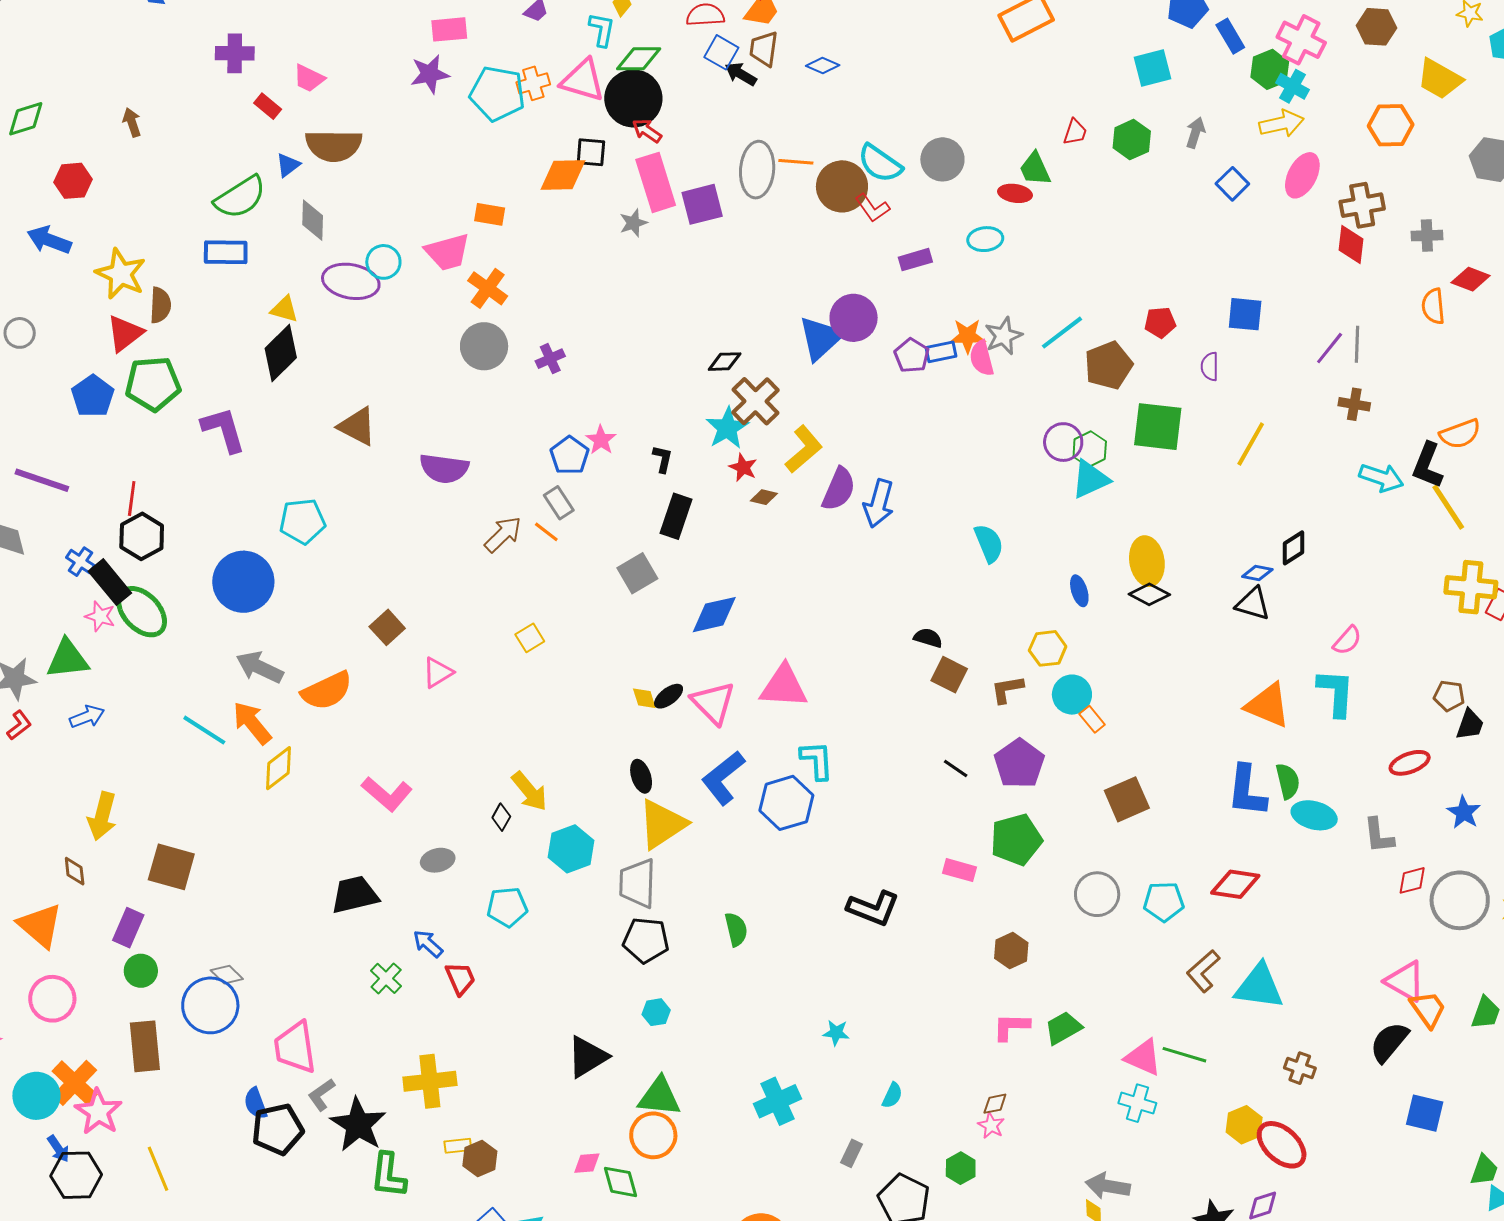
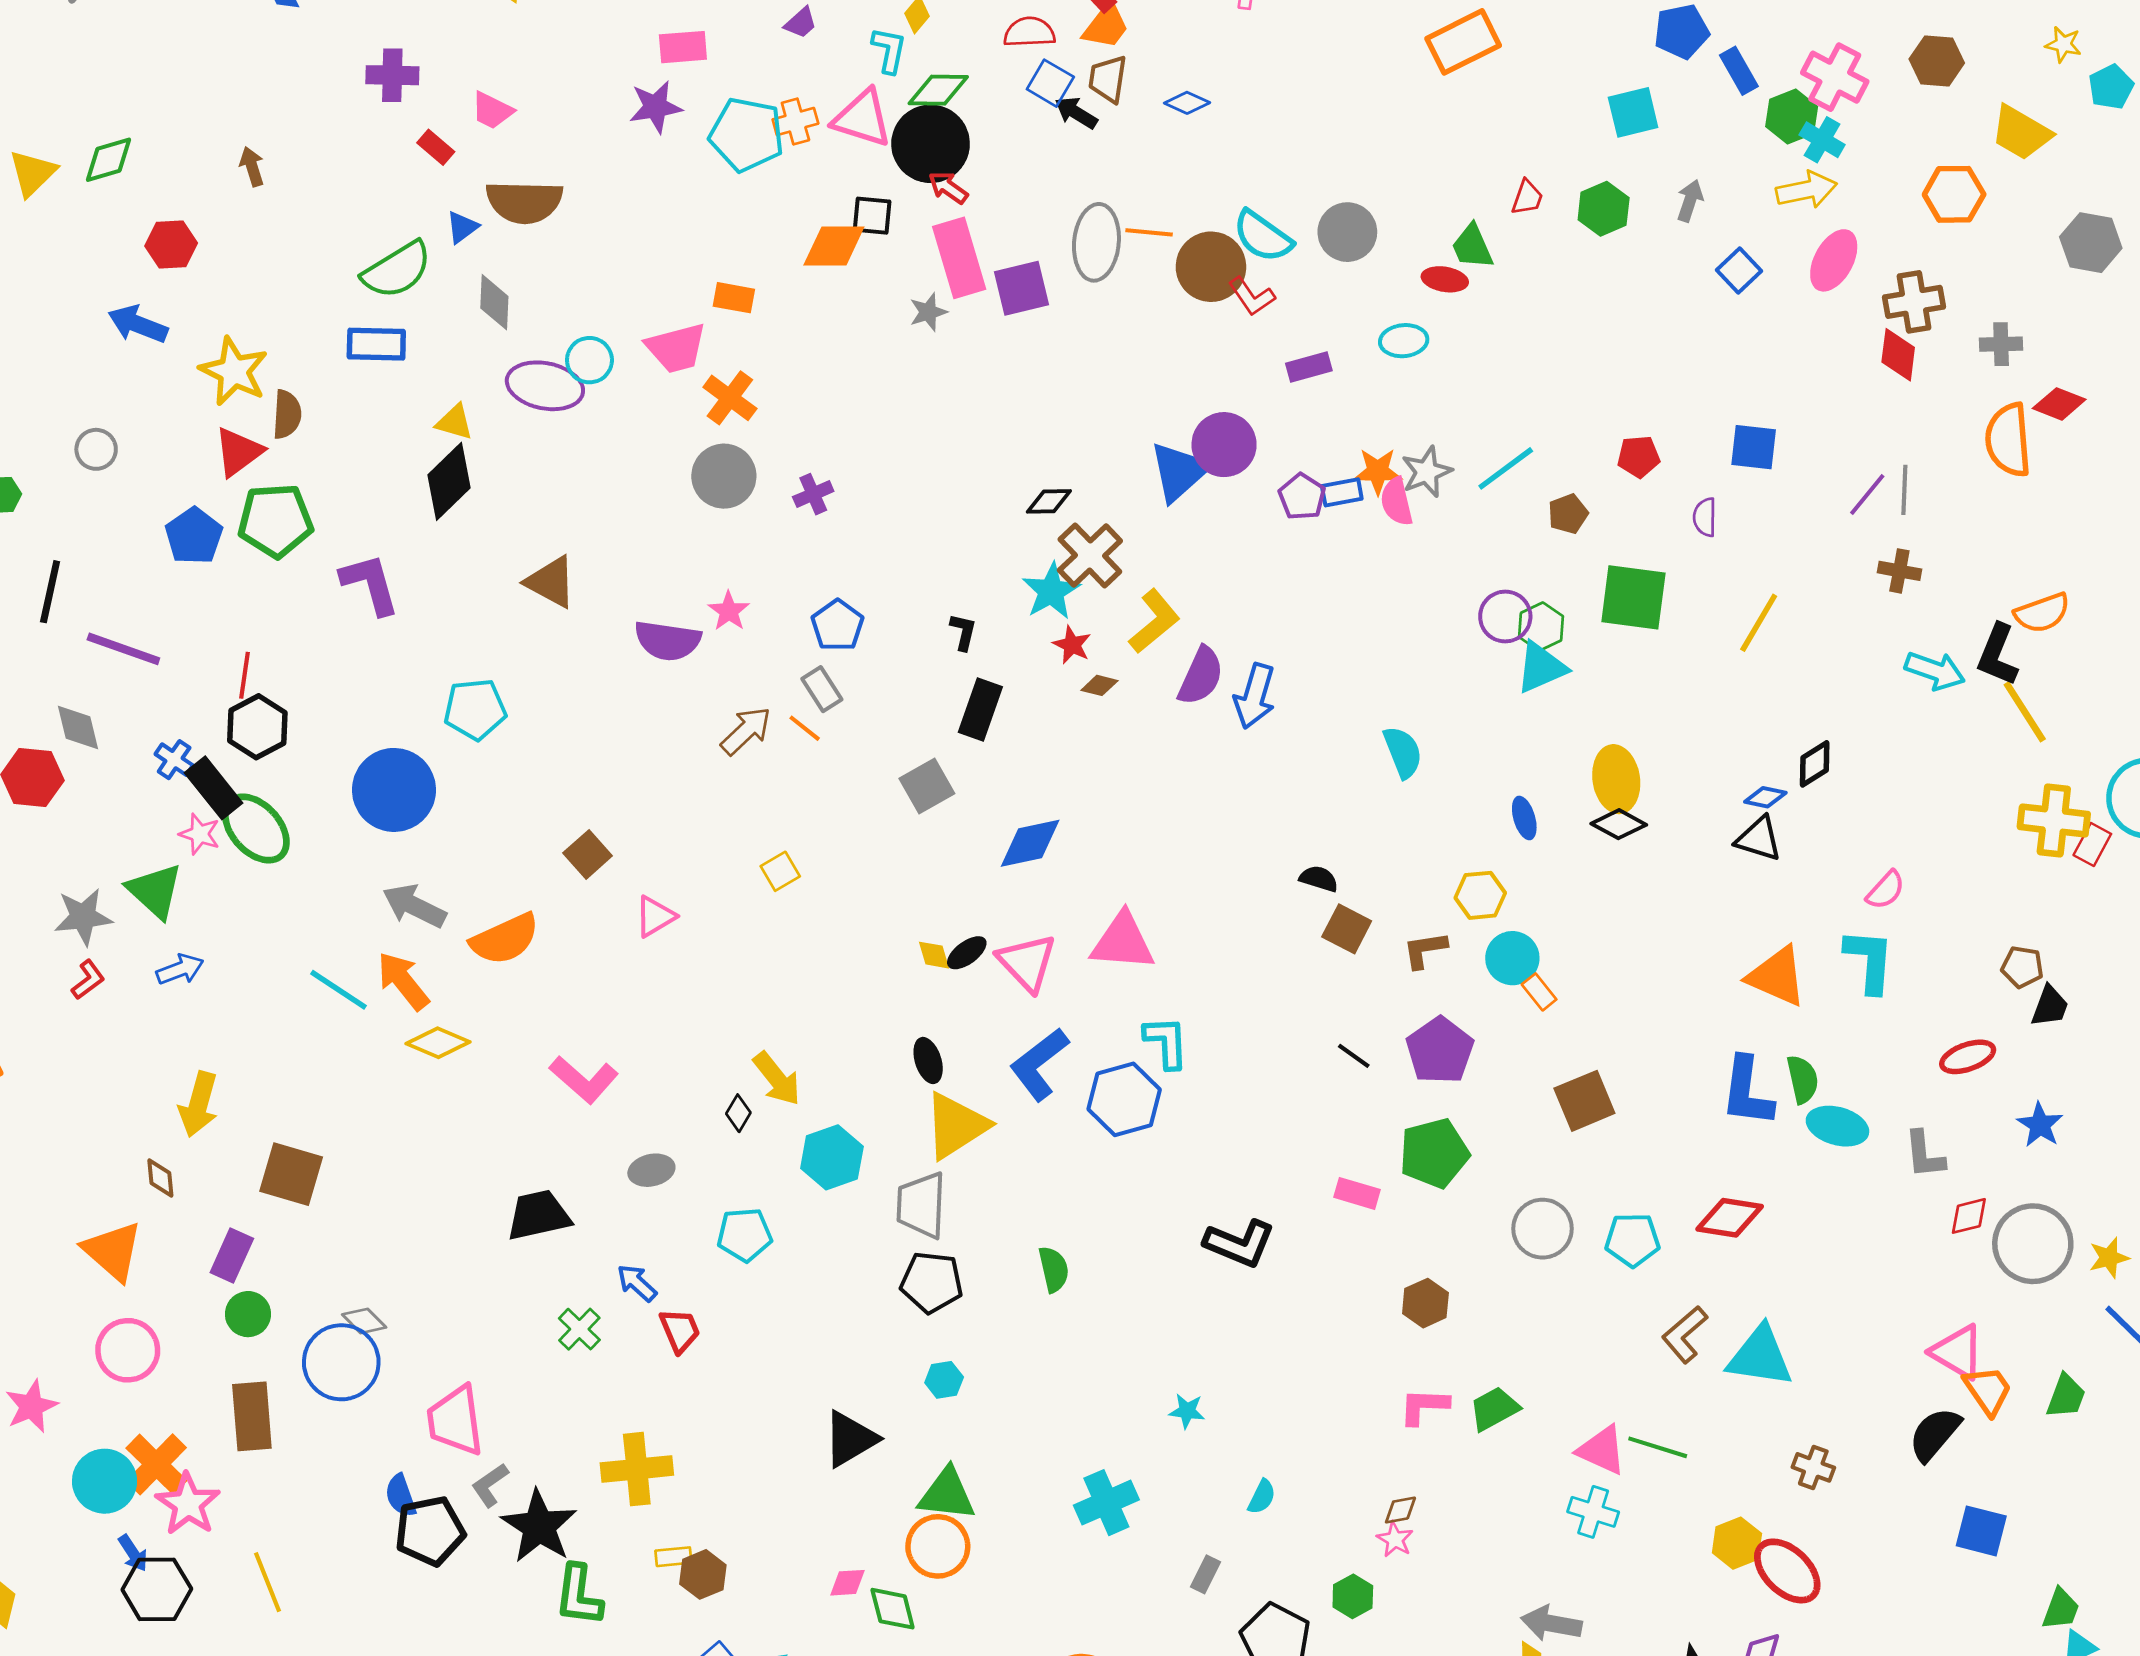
orange semicircle: (1433, 306) -> (2008, 440), size x1.5
brown pentagon: (1109, 365) -> (1568, 514), size x0.6
pink star: (601, 440) -> (729, 611), moved
green triangle: (68, 659) -> (155, 891), turned 48
yellow diamond: (279, 768) -> (438, 1043), turned 60

